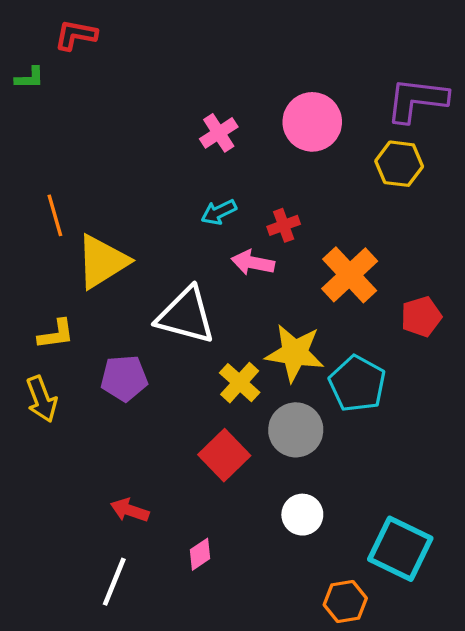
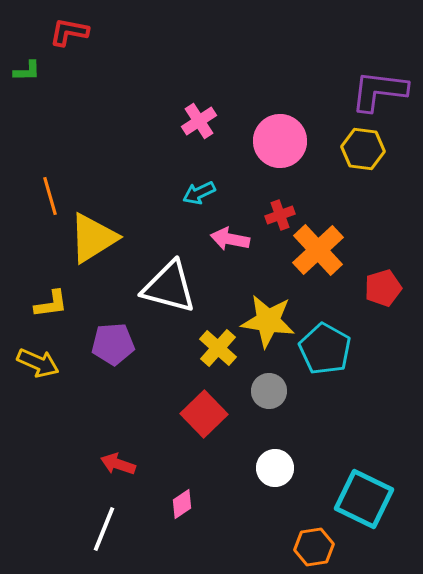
pink circle: (312, 122) -> (280, 141), moved
red cross: (284, 225) -> (280, 215), moved
yellow arrow: (42, 399) -> (38, 363), turned -45
gray circle: (296, 430) -> (269, 391), size x0.7

